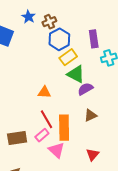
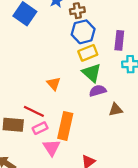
orange triangle: (44, 92) -> (54, 84), turned 32
brown triangle: (90, 115) -> (116, 110), moved
red line: (47, 119) -> (34, 111), moved, turned -48

